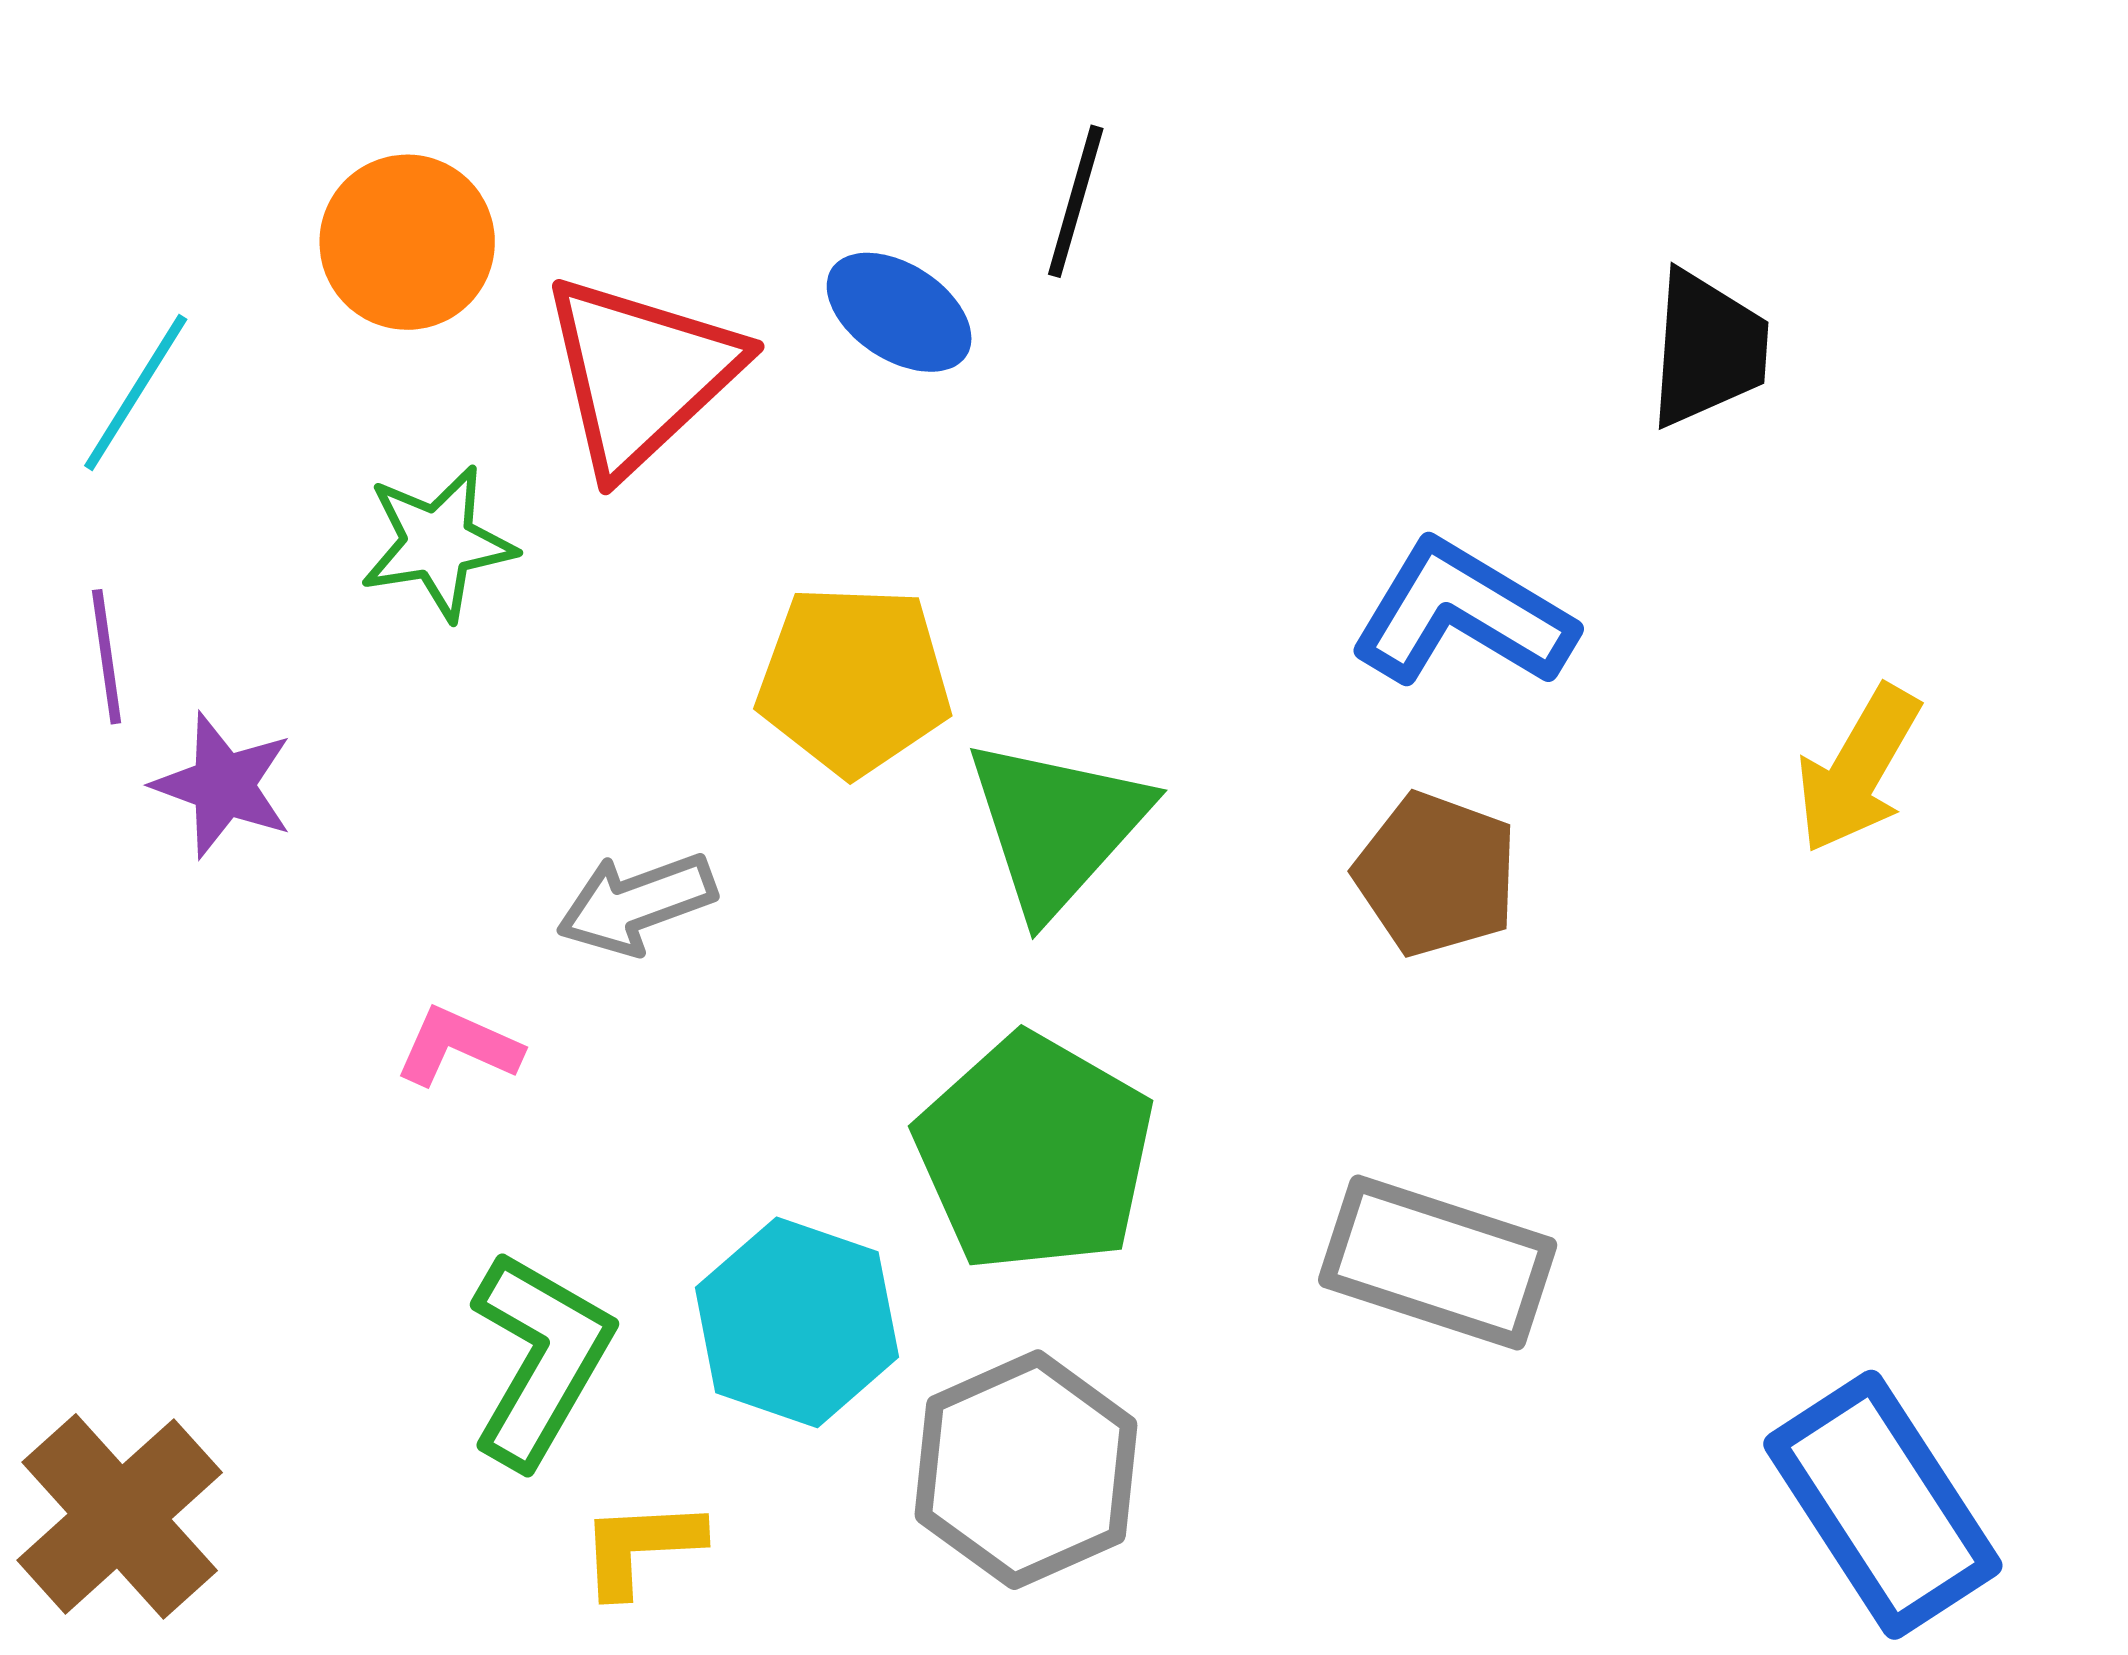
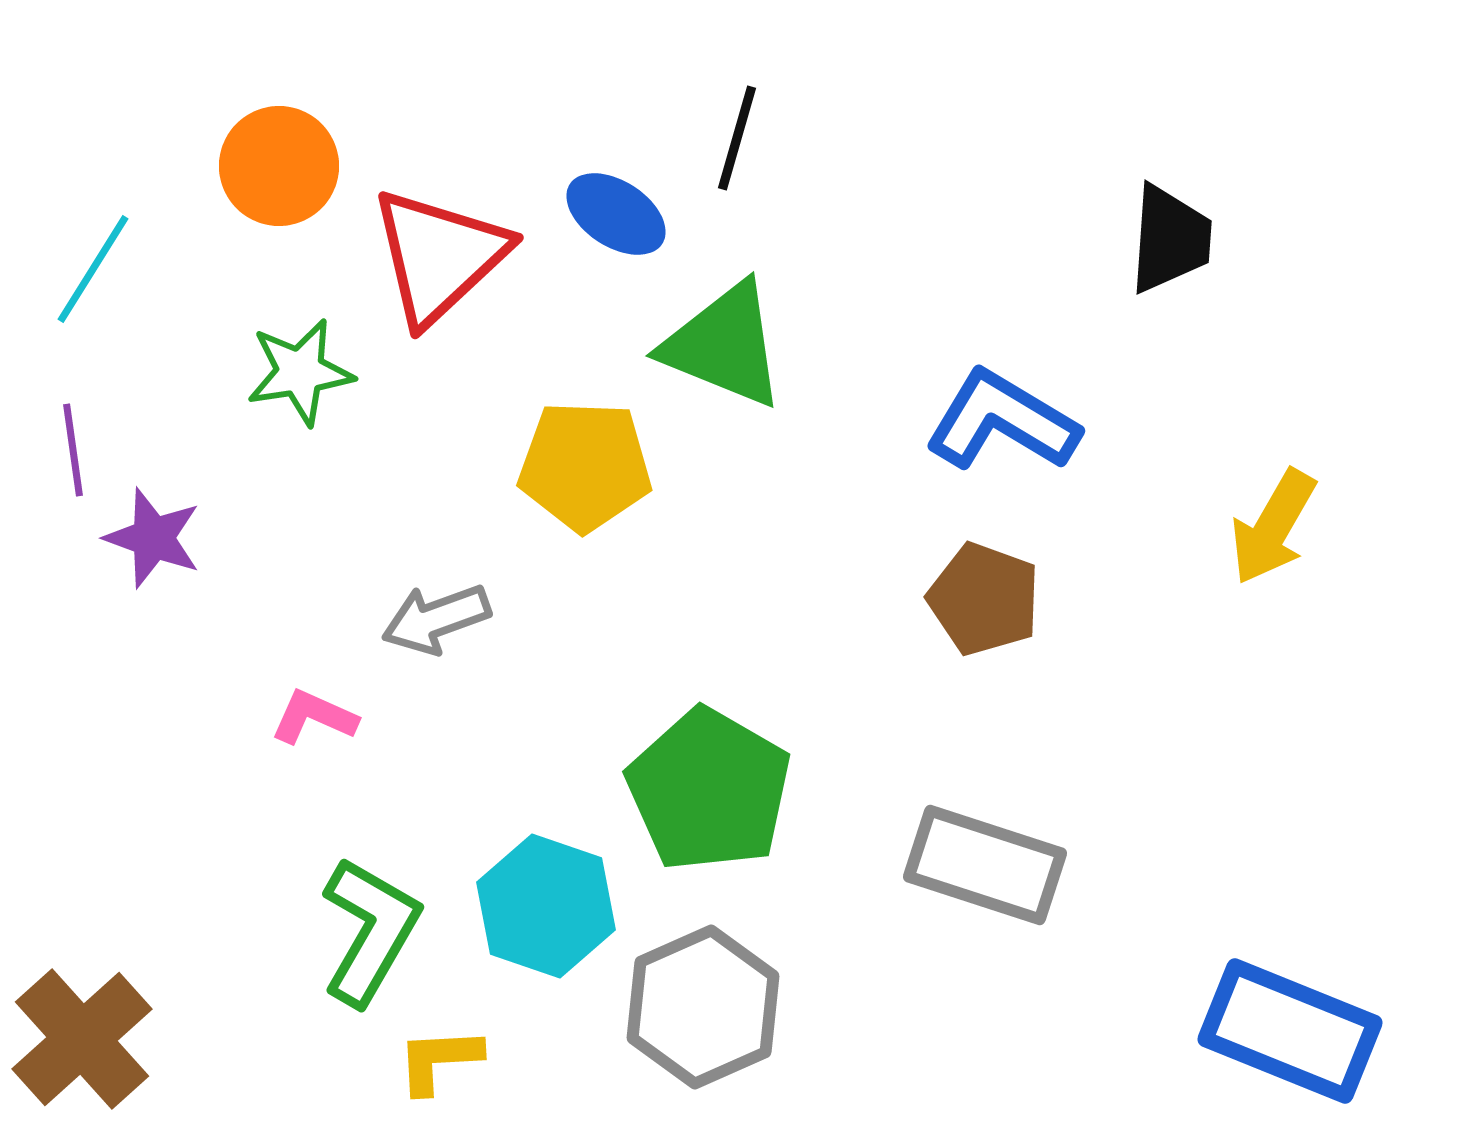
green triangle: (1057, 826) -> (724, 345), moved, turned -50
blue rectangle: (1883, 1505) -> (1290, 1031), turned -35

